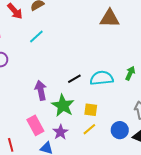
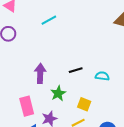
cyan semicircle: (102, 78) -> (102, 76), size x0.6
green star: (63, 106) -> (58, 93), size x0.7

